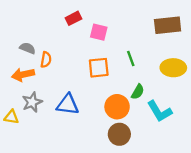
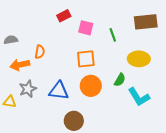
gray semicircle: (28, 48) -> (11, 40), moved, turned -32
green line: (131, 59) -> (113, 35), moved
yellow ellipse: (173, 68) -> (139, 59), moved
orange circle: (117, 107) -> (91, 86), moved
brown circle: (119, 134) -> (74, 121), moved

